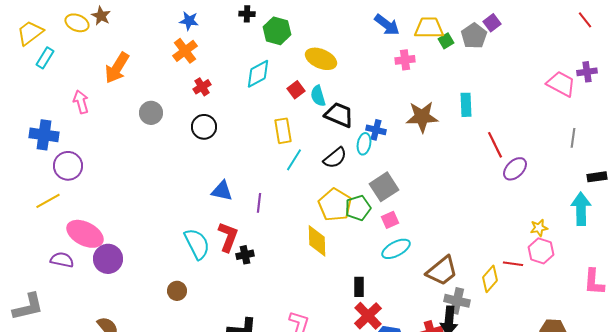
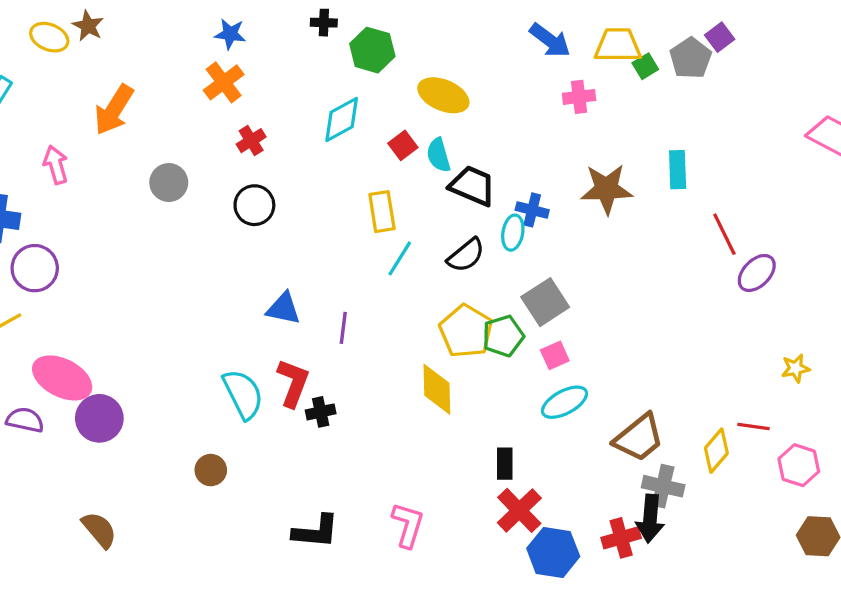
pink hexagon: (541, 251) -> (799, 465), moved

